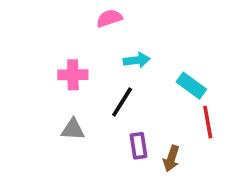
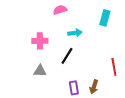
cyan rectangle: (191, 86) -> (105, 18), moved, turned 70
purple rectangle: (138, 146) -> (74, 88), moved

